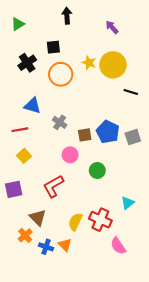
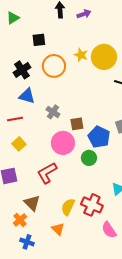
purple arrow: (112, 27) -> (84, 14), moved, turned 112
black square: (53, 47) -> (39, 40), moved
black cross: (27, 63) -> (22, 70), moved
blue pentagon: (108, 132) -> (99, 137), moved
pink circle: (70, 155) -> (63, 143), size x1.5
blue cross: (46, 247) -> (27, 242), moved

